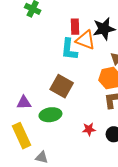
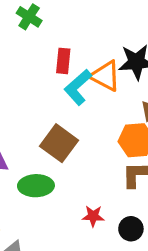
red rectangle: (75, 27) -> (63, 61), moved
cyan L-shape: (69, 49) -> (78, 87), turned 35

